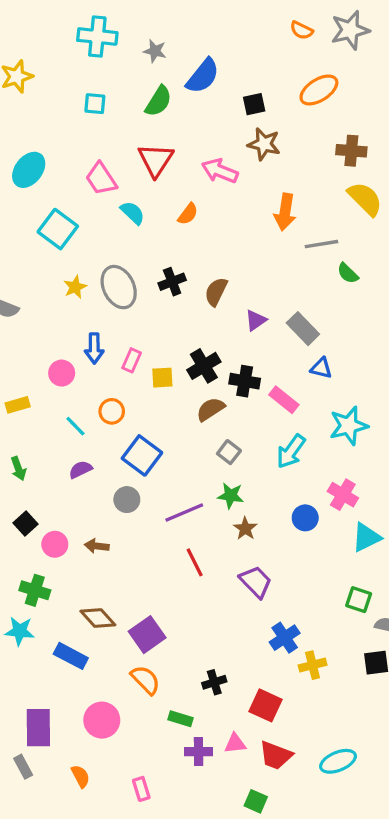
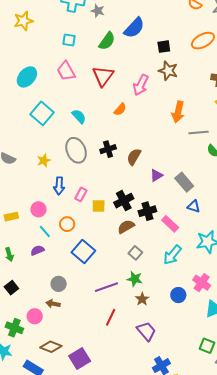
gray star: (155, 51) -> (98, 11), moved
pink arrow: (220, 171) -> (141, 85), turned -90
pink trapezoid: (101, 179) -> (66, 71), moved
cyan semicircle: (133, 213) -> (79, 116), moved
yellow star: (75, 287) -> (44, 160), moved
pink circle: (62, 373) -> (38, 209), moved
black cross: (245, 381) -> (147, 211), turned -30
purple semicircle: (80, 470) -> (37, 250), moved
gray circle: (127, 500) -> (59, 284), moved
pink circle: (55, 544) -> (35, 316), moved
red line: (195, 562) -> (111, 317), turned 48
brown diamond: (98, 618) -> (51, 347), turned -30

